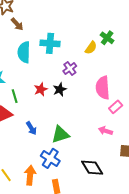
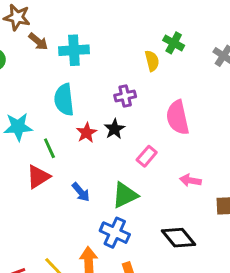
cyan cross: (50, 43) -> (74, 50), moved
yellow semicircle: (91, 48) -> (152, 61), turned -40
cyan semicircle: (24, 52) -> (64, 100), moved
purple cross: (70, 69) -> (125, 96), turned 32
pink rectangle: (116, 107) -> (147, 156), moved

